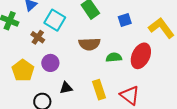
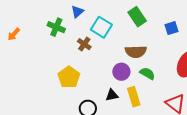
green semicircle: (114, 57) -> (147, 73), moved, turned 35
purple circle: (50, 63) -> (121, 72), moved
yellow rectangle: (99, 90) -> (134, 97), moved

